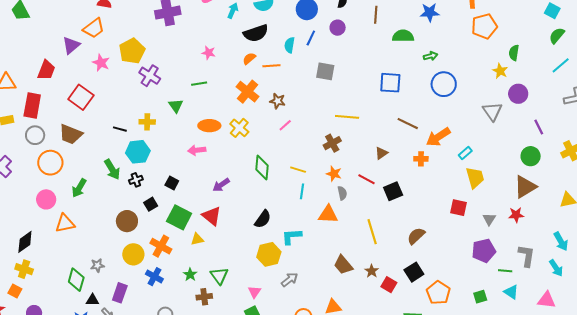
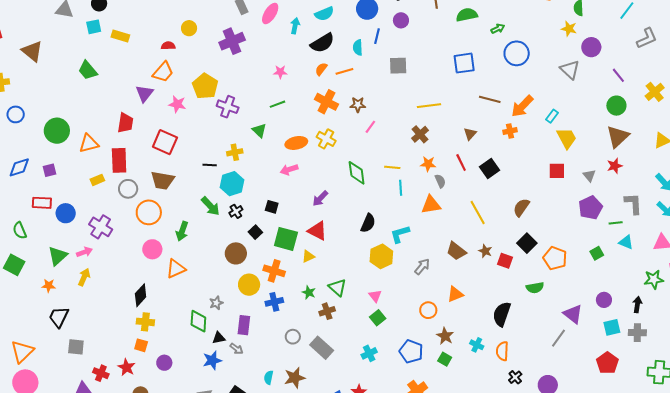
red line: (366, 179) -> (461, 163), turned 48
blue cross: (154, 277) -> (274, 302), turned -30
gray arrow: (290, 280) -> (422, 266), moved

